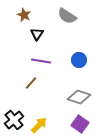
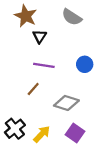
brown star: (24, 15) -> (26, 16), size x1.5
gray diamond: (79, 97) -> (66, 103), moved
purple square: (80, 124) -> (75, 133), moved

